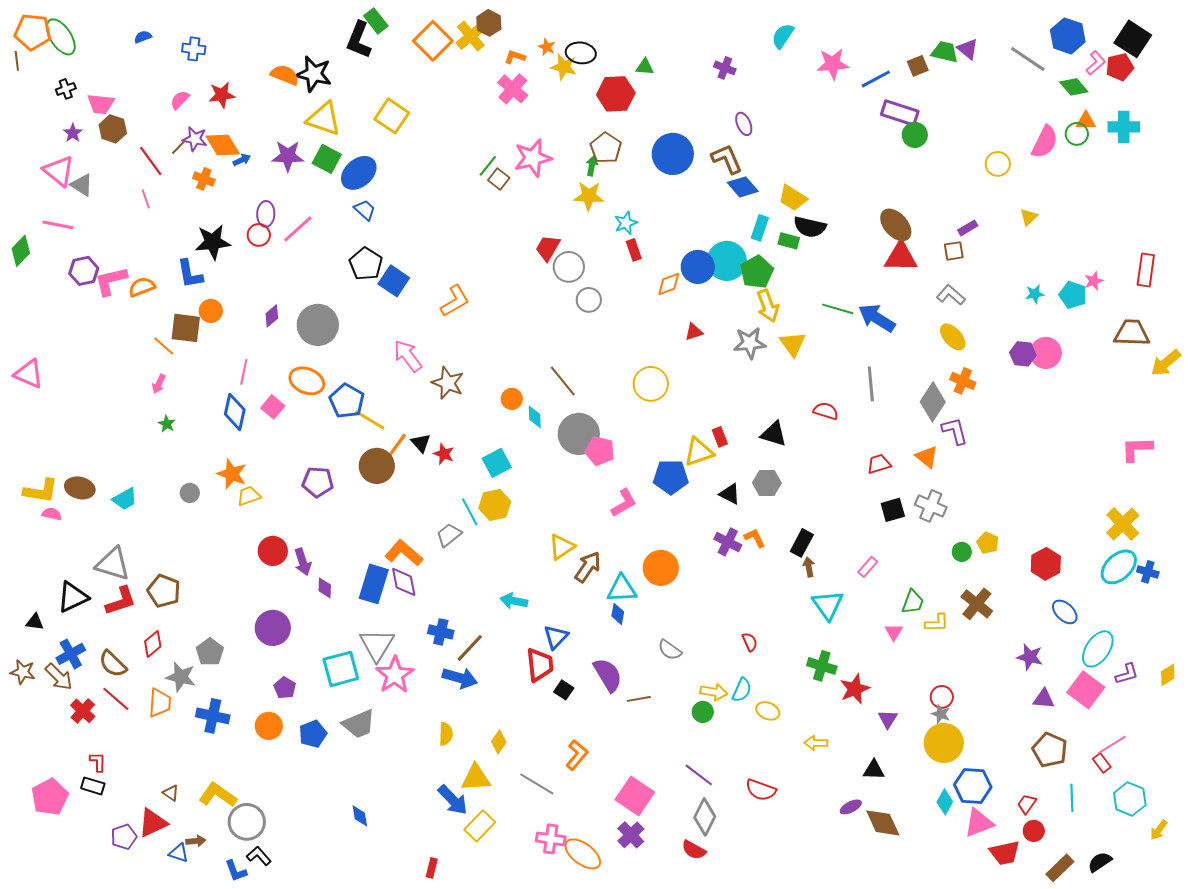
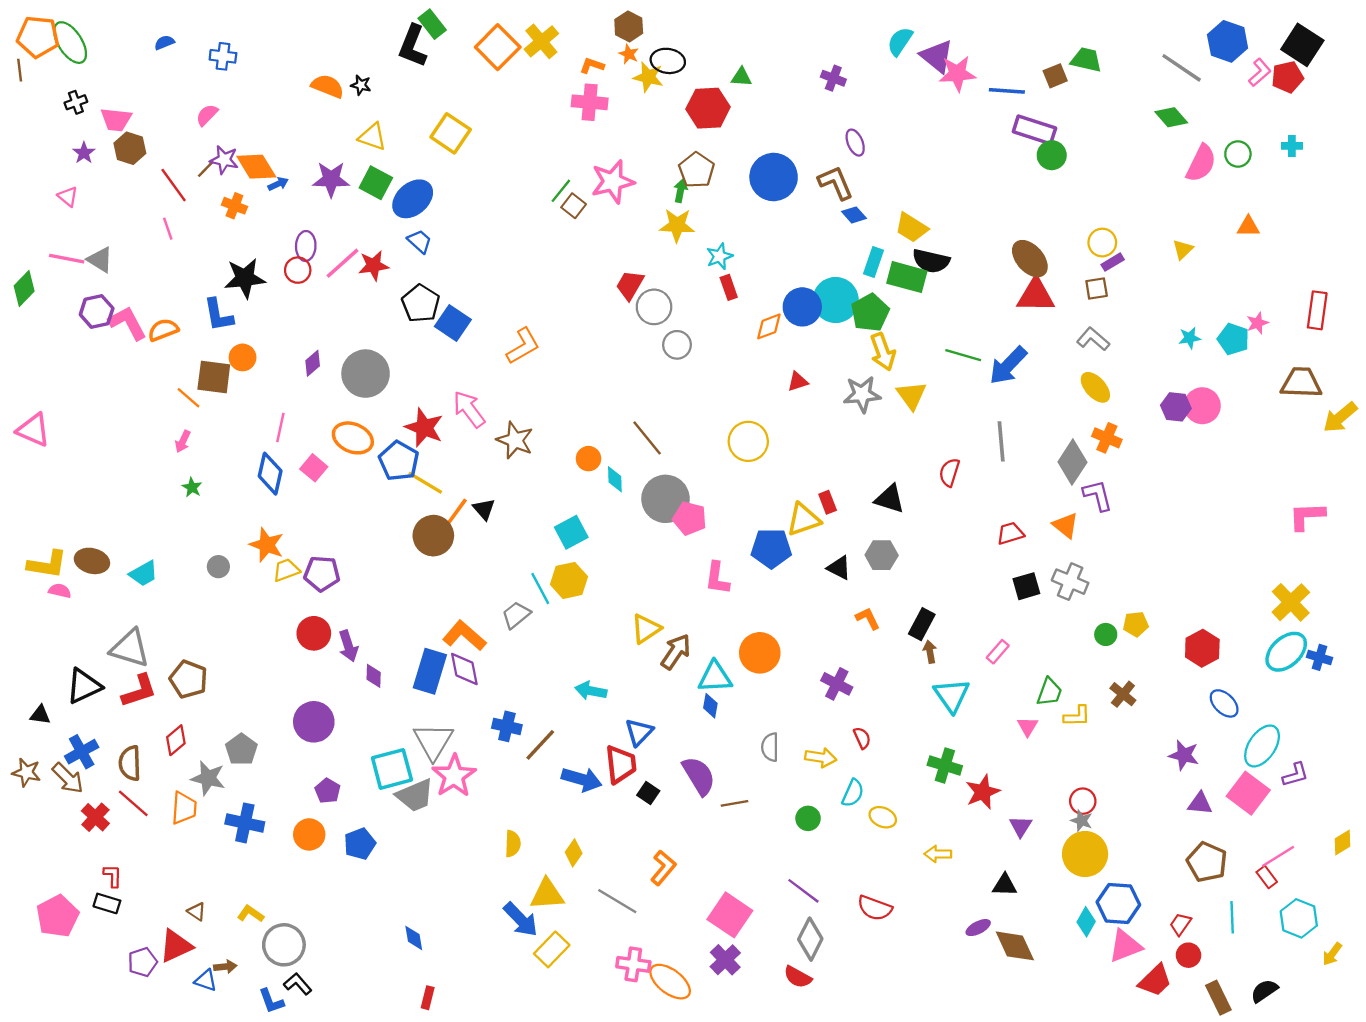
brown hexagon: (489, 23) -> (629, 26), moved
purple triangle: (968, 49) -> (937, 56), moved, size x1.4
black star: (314, 74) -> (361, 85), size x0.5
blue line: (876, 79) -> (1007, 91), turned 32
green diamond: (1074, 87) -> (1171, 117), moved
pink cross: (513, 89) -> (590, 102), turned -36
red star: (222, 95) -> (374, 266), moved
yellow triangle: (324, 119) -> (372, 137), size x0.7
orange triangle: (1086, 121) -> (1248, 226), moved
cyan cross: (1124, 127) -> (1292, 146), size x0.6
yellow circle: (998, 164) -> (1102, 243), moved
pink triangle: (59, 171) -> (68, 197), size x0.6
gray triangle: (82, 185) -> (100, 260), moved
blue diamond: (743, 187) -> (854, 215), size x0.7
green rectangle: (789, 241) -> (907, 277), size x1.6
pink L-shape: (111, 281) -> (128, 323), turned 75
blue arrow: (877, 318) -> (1008, 366), turned -78
red semicircle: (826, 411) -> (949, 472), turned -90
red star: (444, 454) -> (424, 428), moved, size x1.6
purple pentagon: (318, 482) -> (322, 574), moved
pink L-shape: (624, 503) -> (717, 578), turned 128
purple cross: (728, 542) -> (837, 684), moved
yellow pentagon: (988, 543) -> (1136, 624), turned -30
brown cross: (977, 604) -> (1123, 694), size x0.7
gray semicircle: (670, 650) -> (770, 747), turned 55
brown semicircle: (113, 664) -> (130, 763), turned 44
yellow diamond: (1168, 675) -> (1343, 843), moved
blue arrow: (460, 678) -> (582, 779), moved
yellow arrow: (714, 692) -> (821, 757), moved
gray trapezoid: (359, 724) -> (415, 795), moved
yellow L-shape: (218, 795) -> (251, 914), size x0.6
red trapezoid: (1005, 853) -> (1155, 980), turned -32
red rectangle: (432, 868) -> (428, 998), moved
brown rectangle: (1060, 868) -> (1218, 998), turned -72

